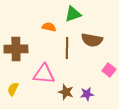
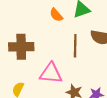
orange semicircle: (49, 27) -> (56, 15), moved, turned -144

